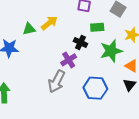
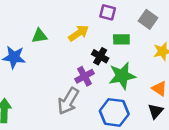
yellow arrow: (49, 23) -> (79, 33), moved
green star: (111, 51) -> (122, 76), moved

